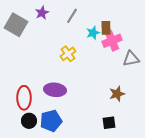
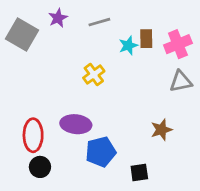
gray line: (72, 16) -> (99, 22), turned 42
pink cross: (112, 41) -> (178, 44), moved
blue pentagon: (51, 121) -> (101, 152), moved
black square: (109, 123) -> (139, 172), moved

